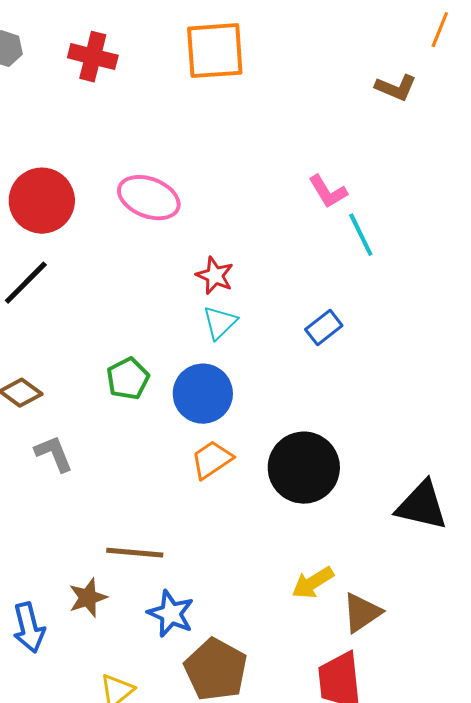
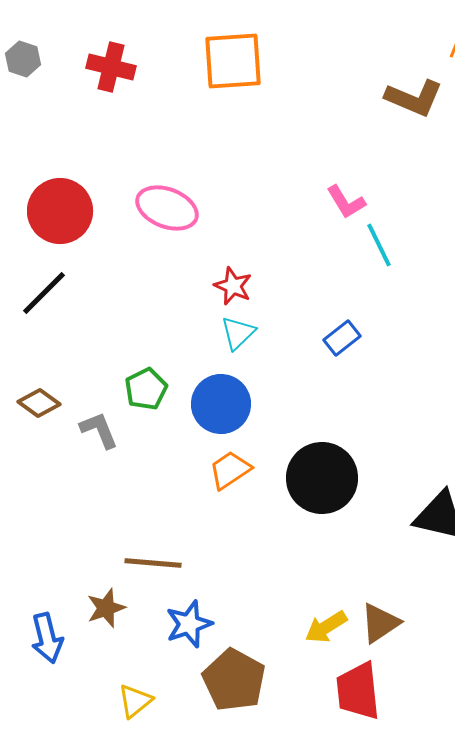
brown L-shape: (396, 88) -> (414, 98), size x1.4
gray L-shape: (54, 454) -> (99, 430), moved
yellow arrow: (313, 583) -> (326, 627), moved
blue star: (171, 614) -> (189, 624), turned 30

